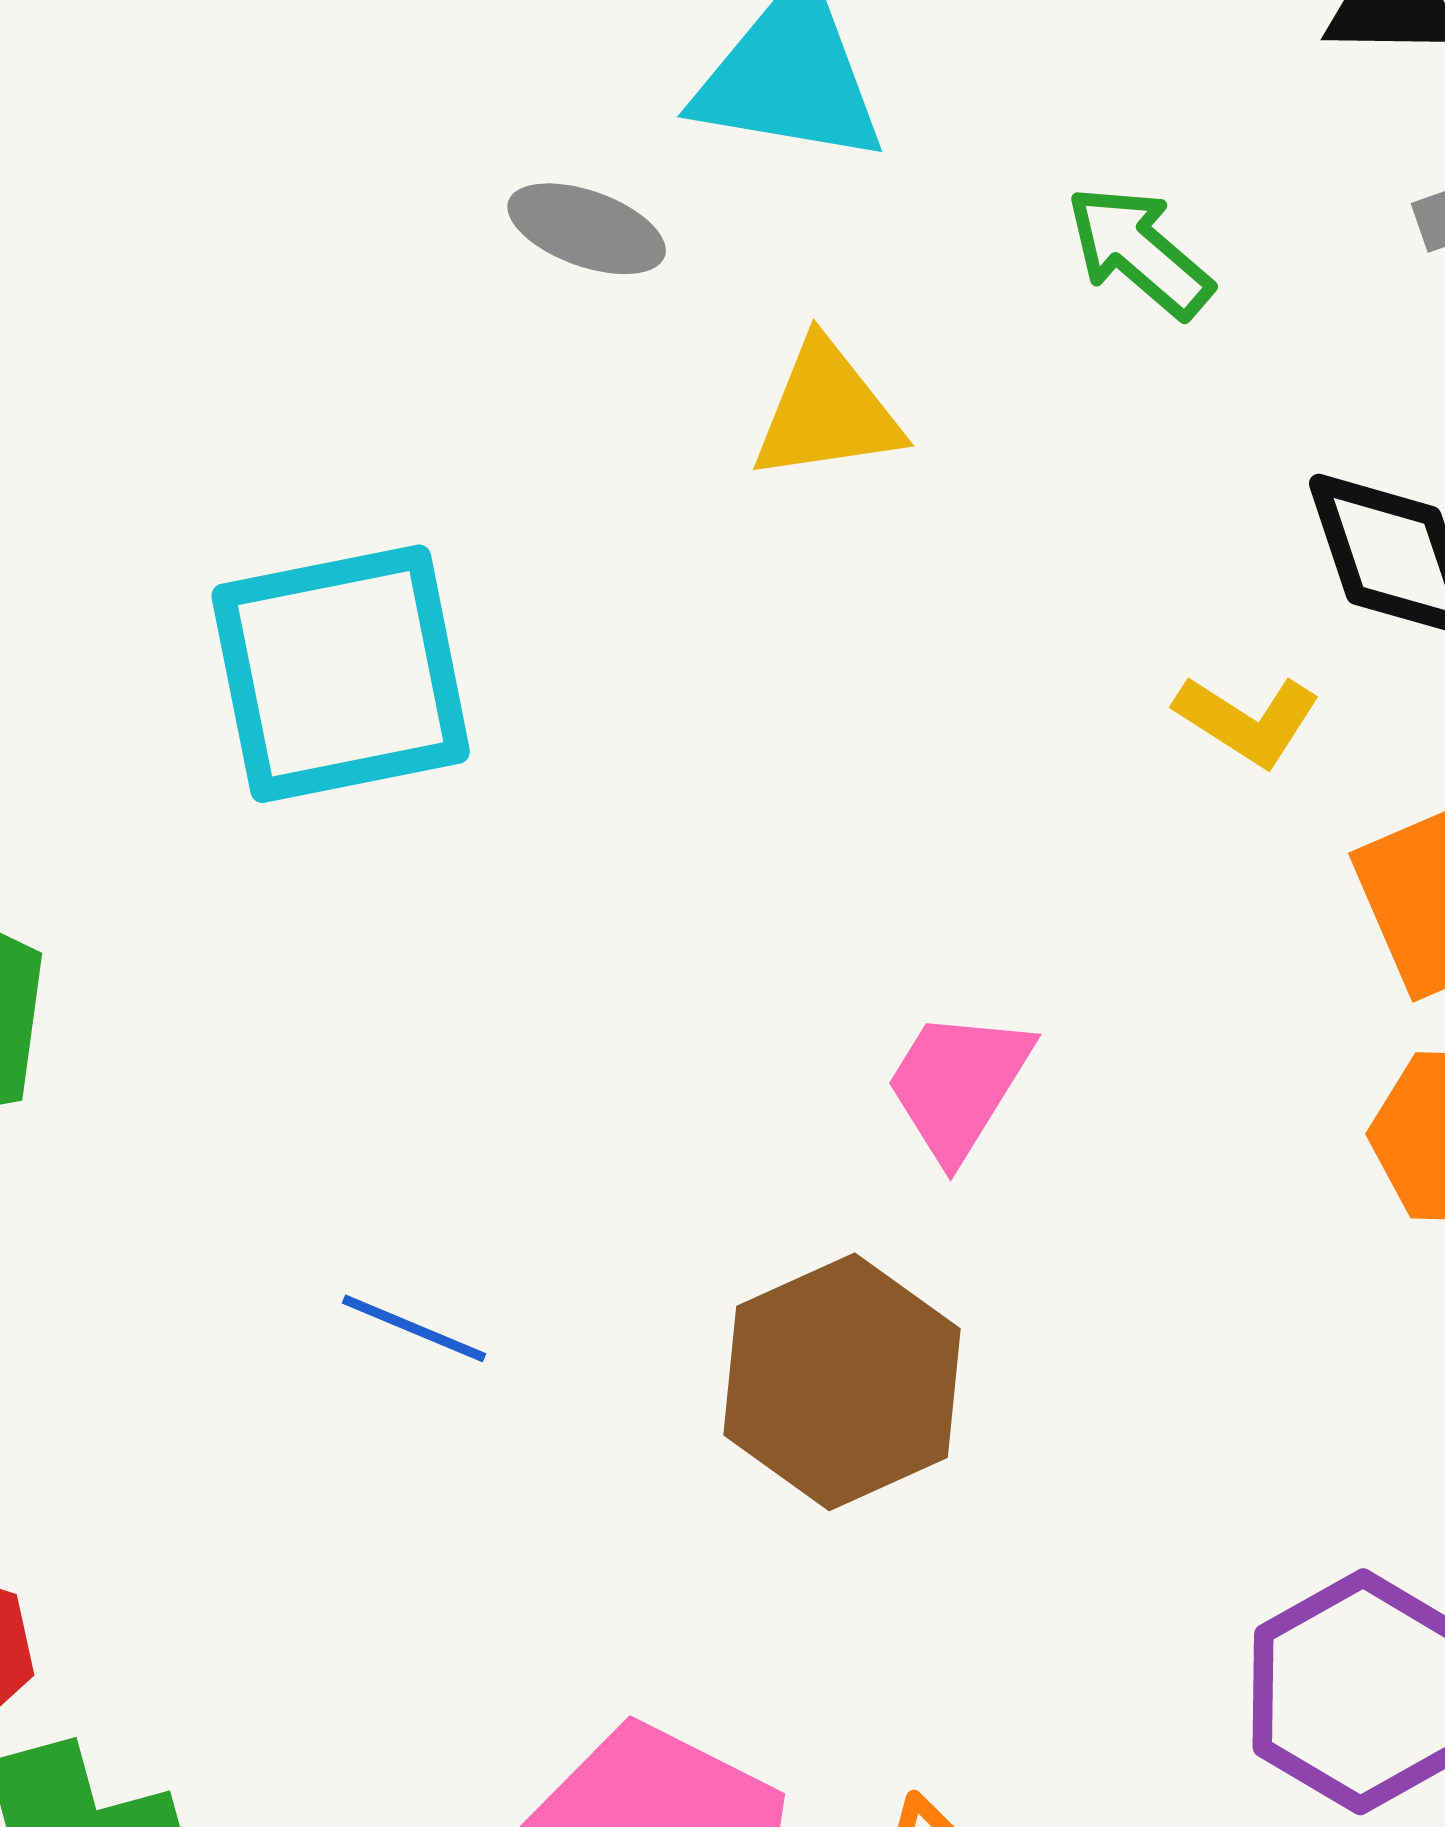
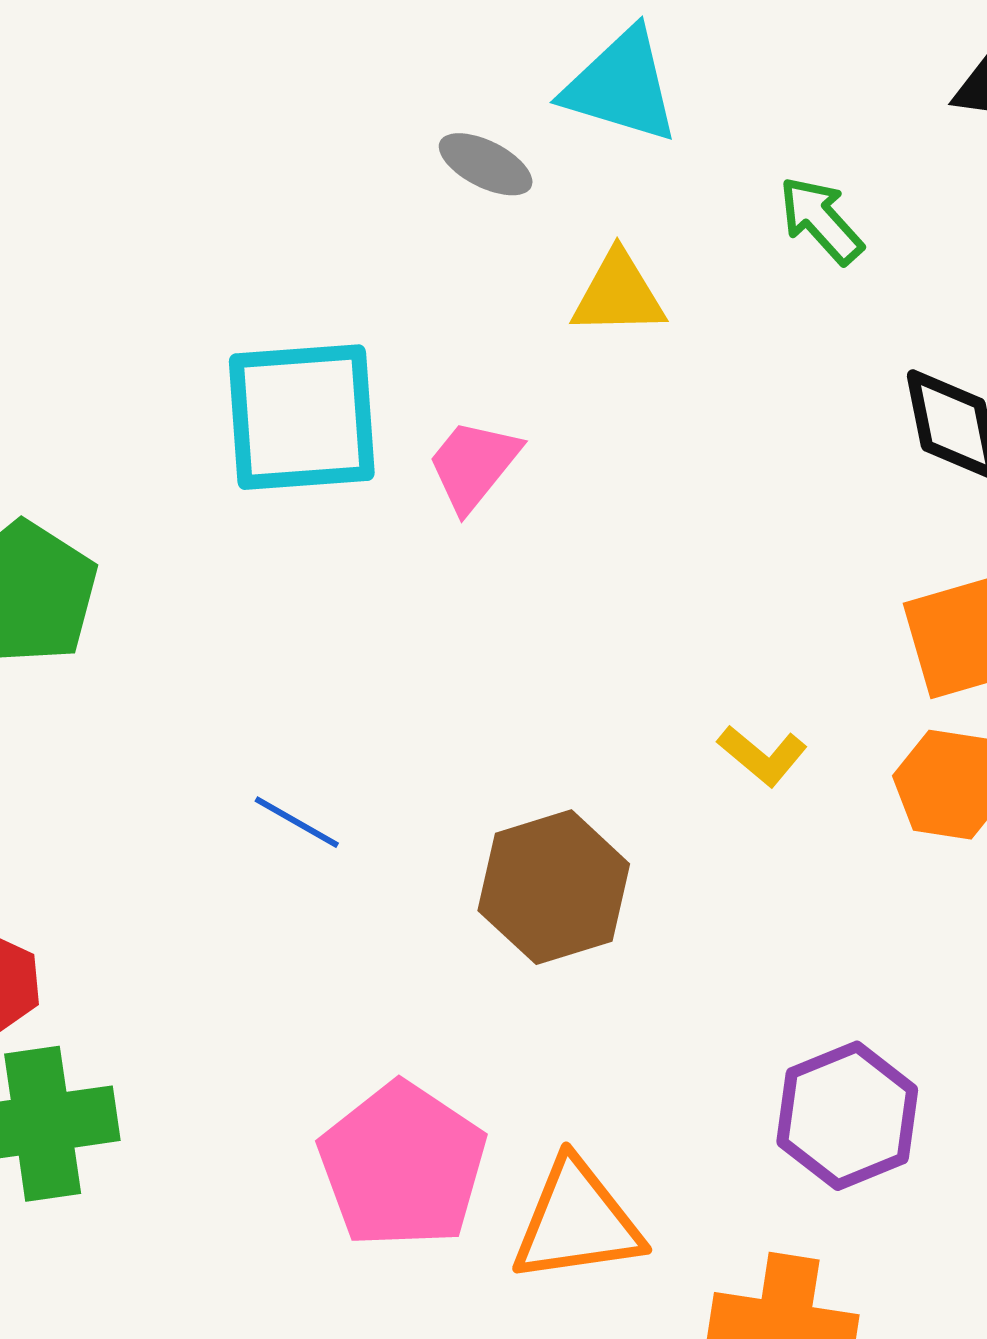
yellow L-shape: (1247, 720) -> (762, 756), moved
pink trapezoid: (958, 1084) -> (473, 465), moved

